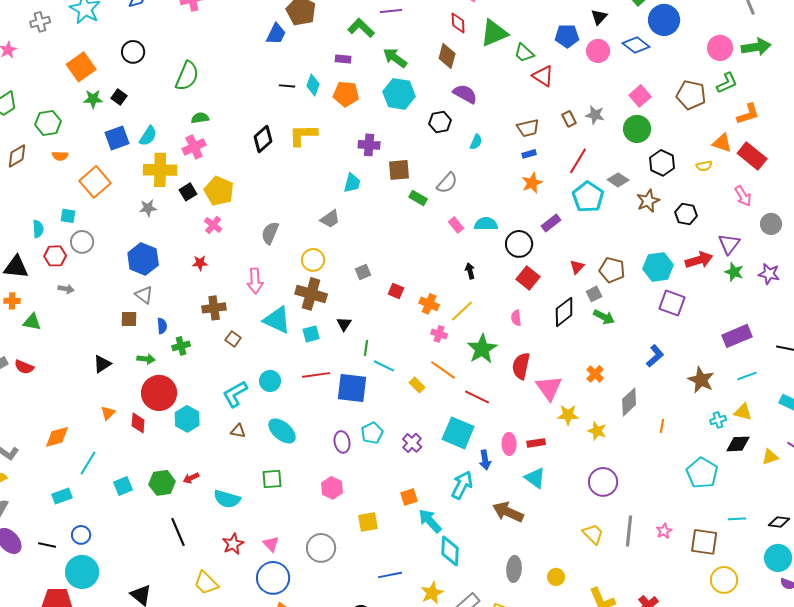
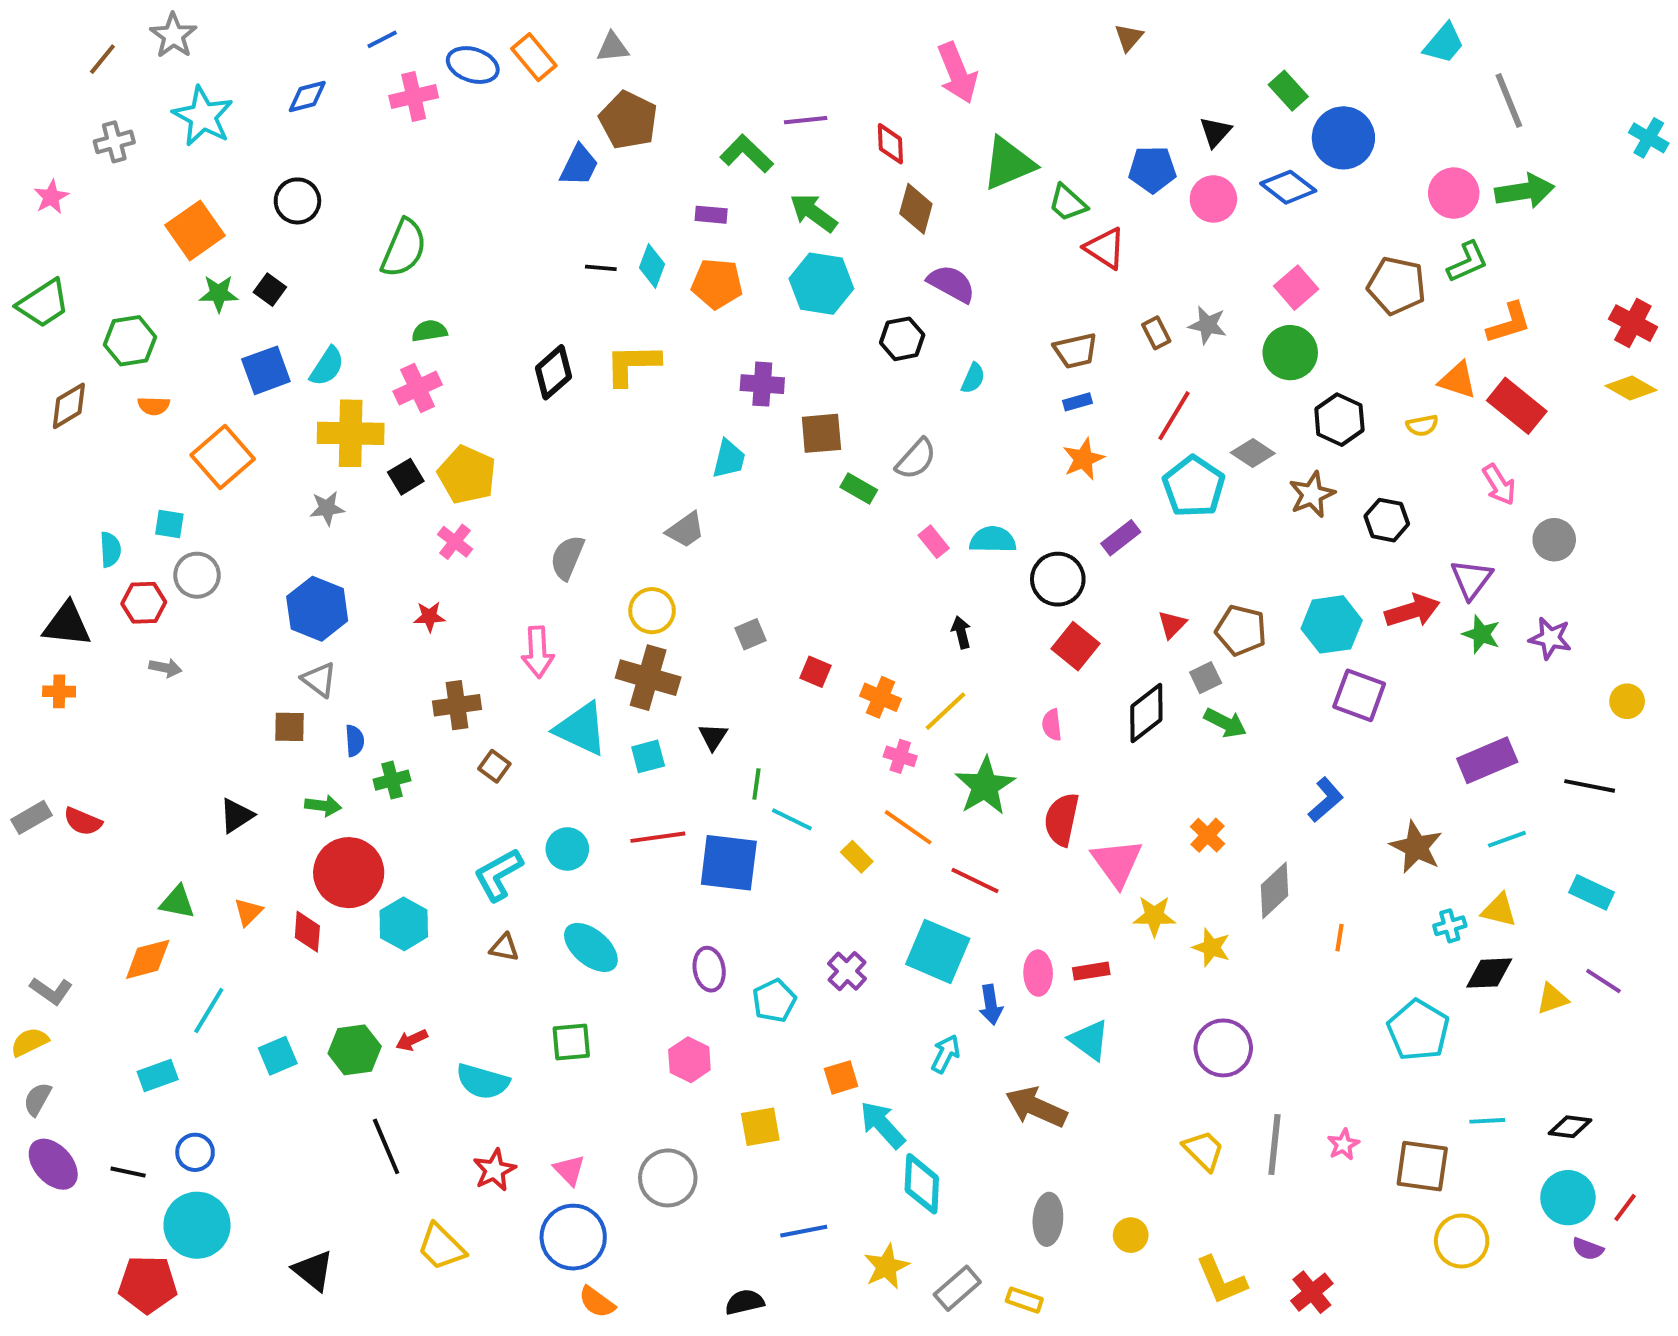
red diamond: (458, 23) -> (890, 144), moved
green triangle: (32, 322) -> (177, 902), moved
cyan pentagon: (372, 433) -> (774, 1001), moved
cyan arrow: (462, 485) -> (946, 1054), size x0.7

